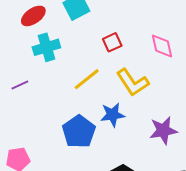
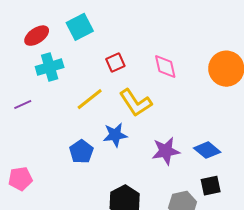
blue pentagon: (79, 132) -> (81, 152), size x0.7

